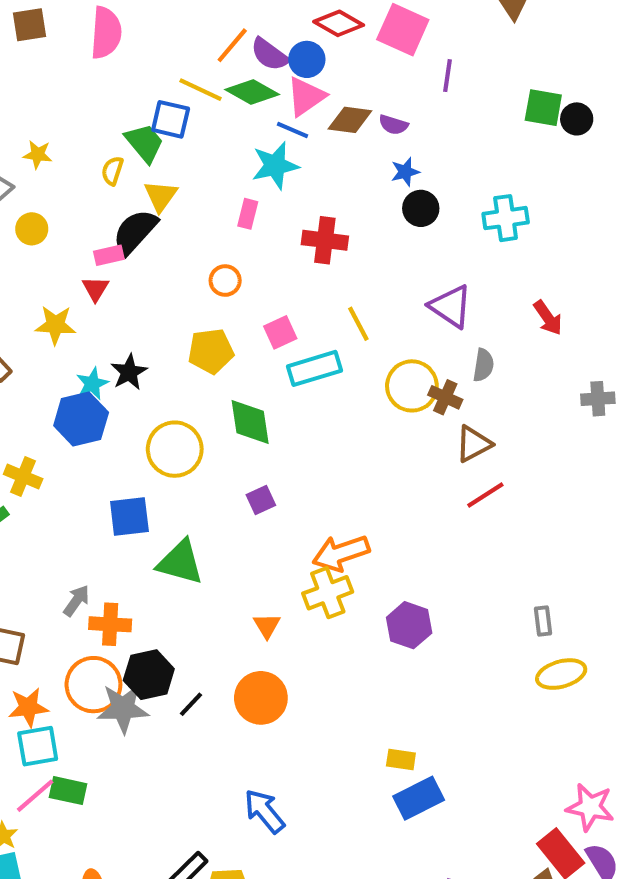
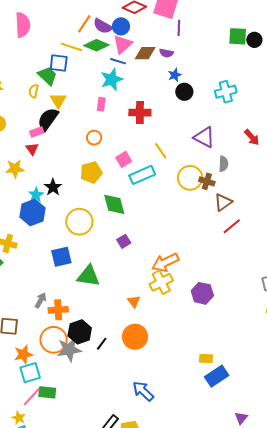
purple line: (448, 76) -> (179, 28), moved

